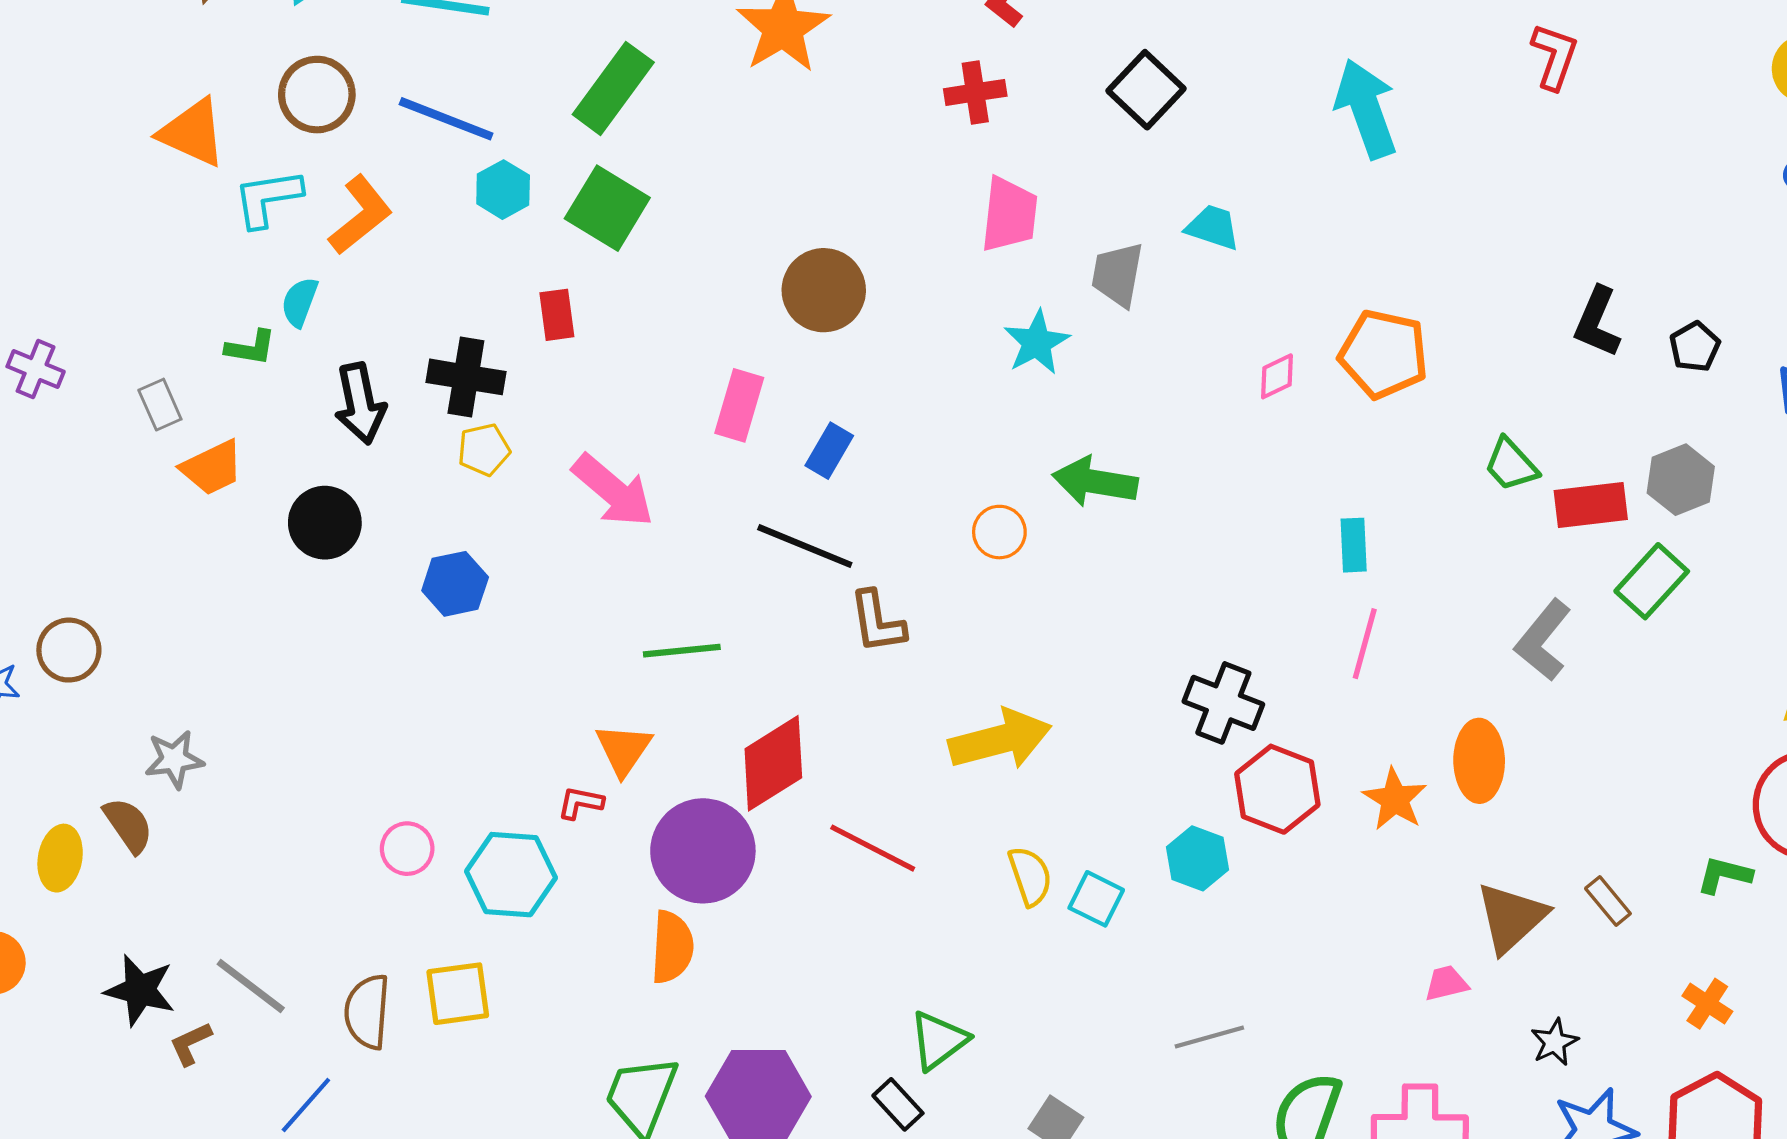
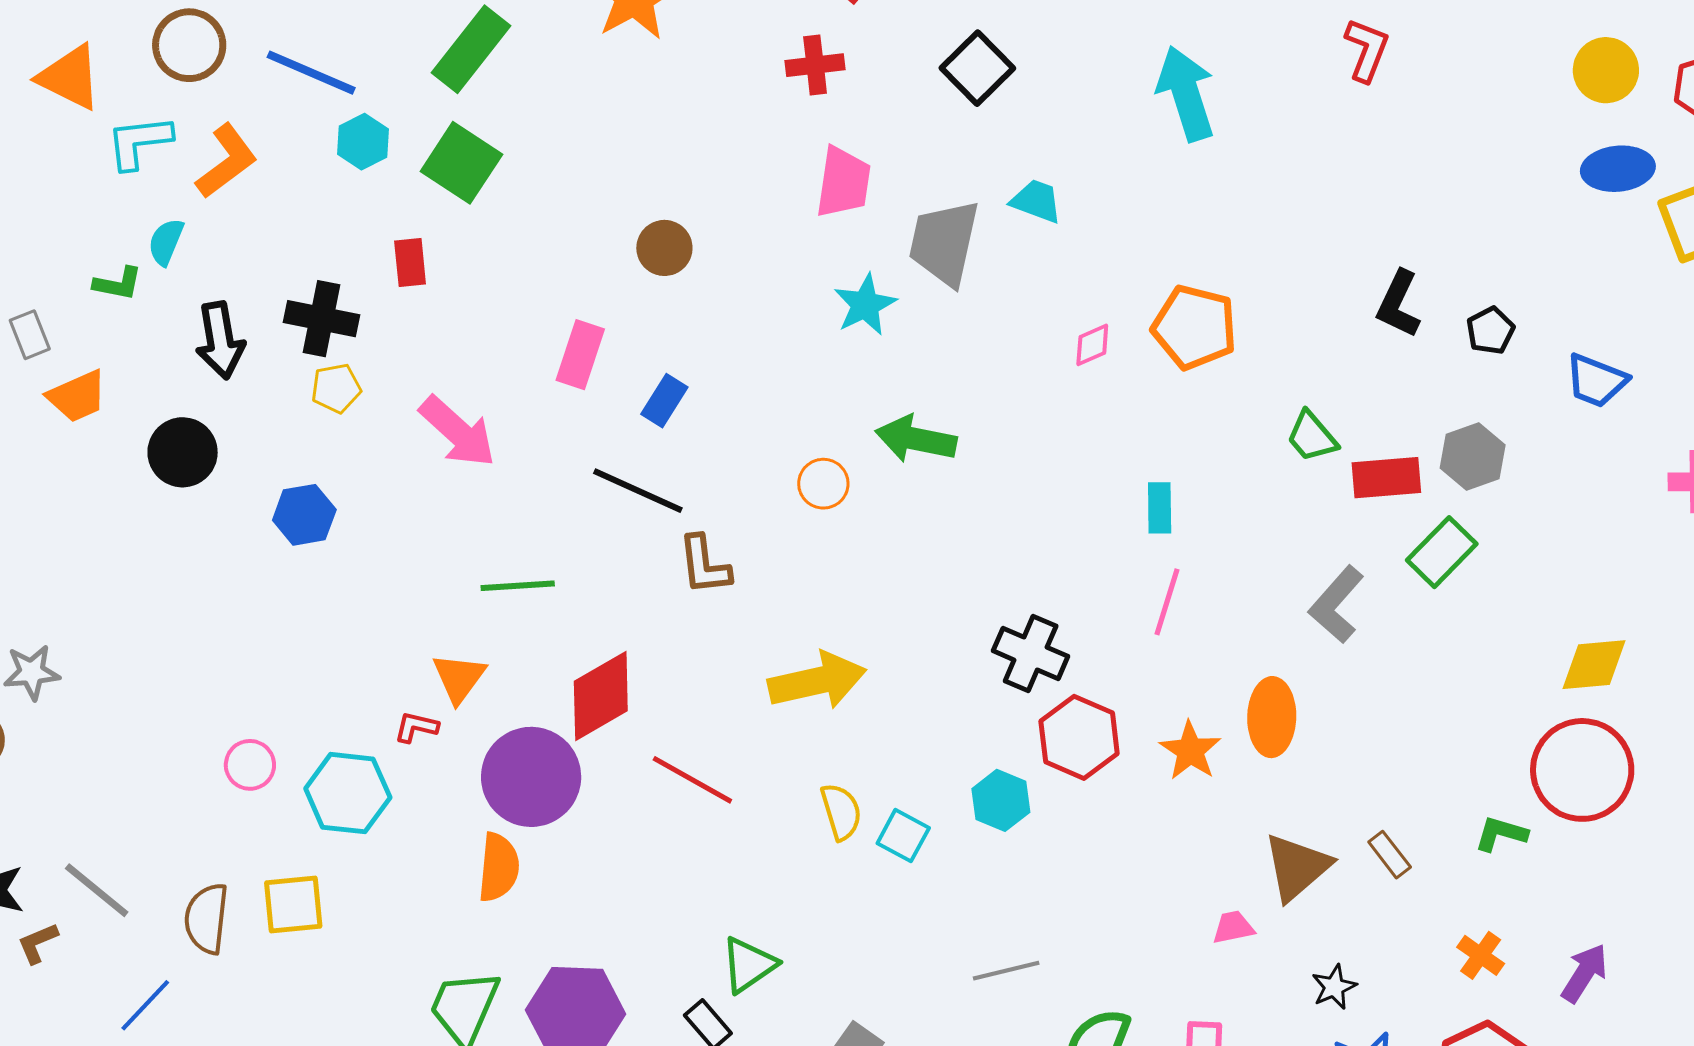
gray trapezoid: (1117, 274) -> (944, 243), size x1.4
brown circle: (824, 290) -> (664, 248), size x0.7

